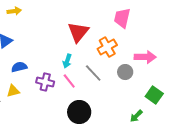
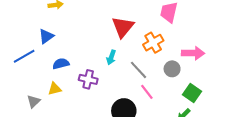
pink line: (69, 81) -> (147, 92), moved
green square: (154, 95) -> (192, 93), moved

